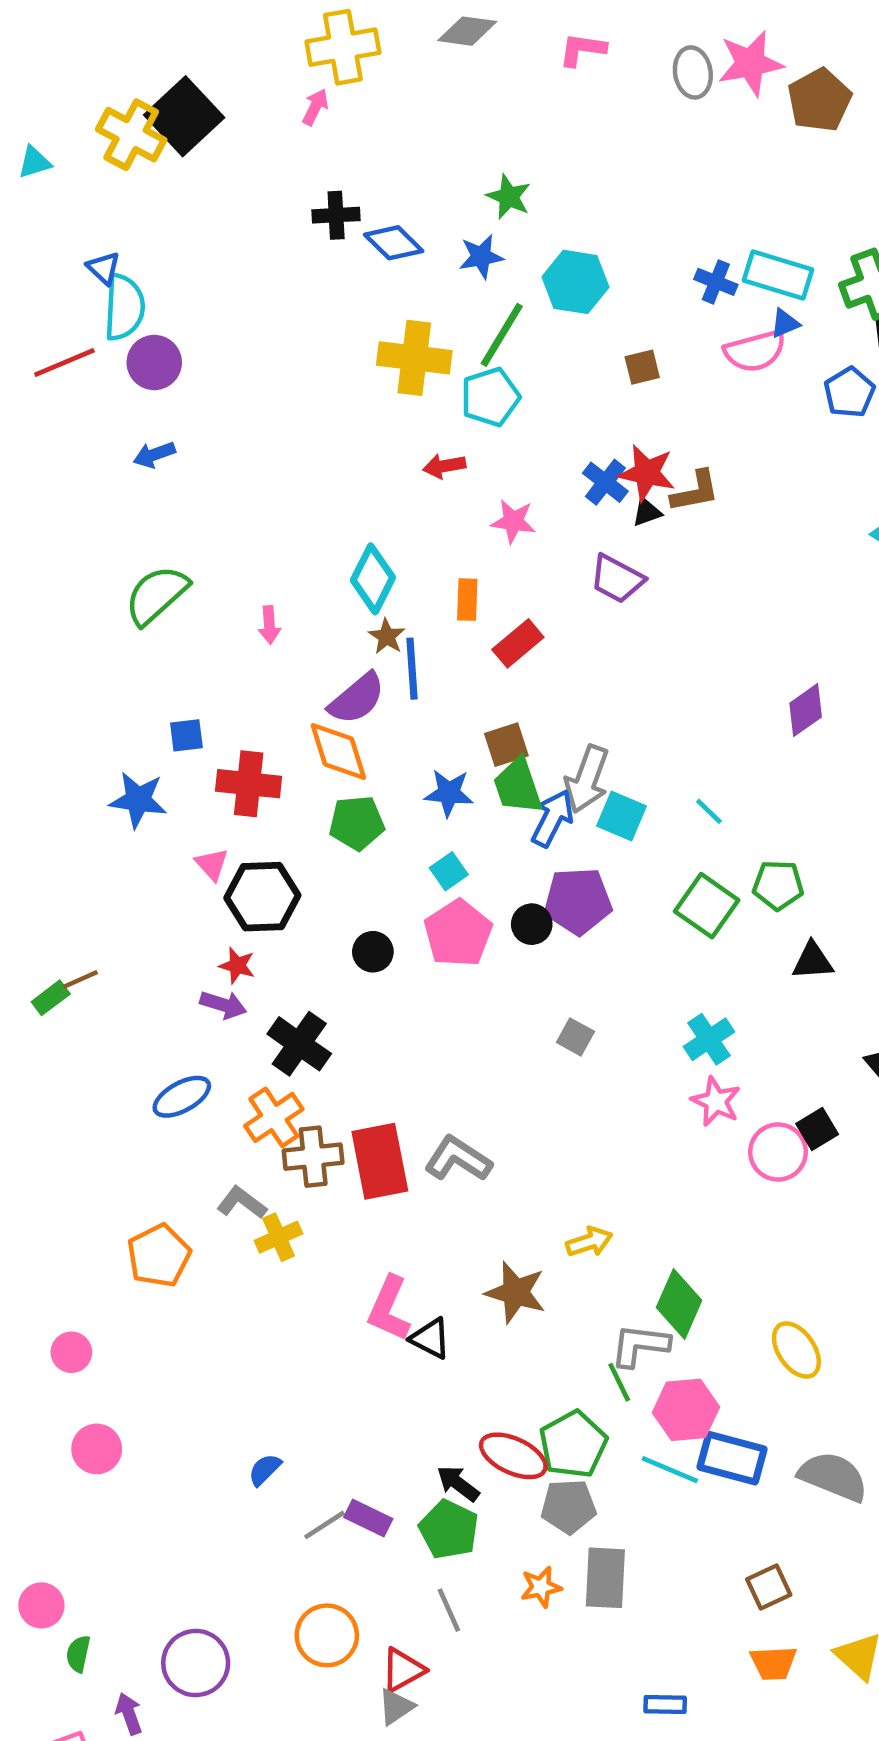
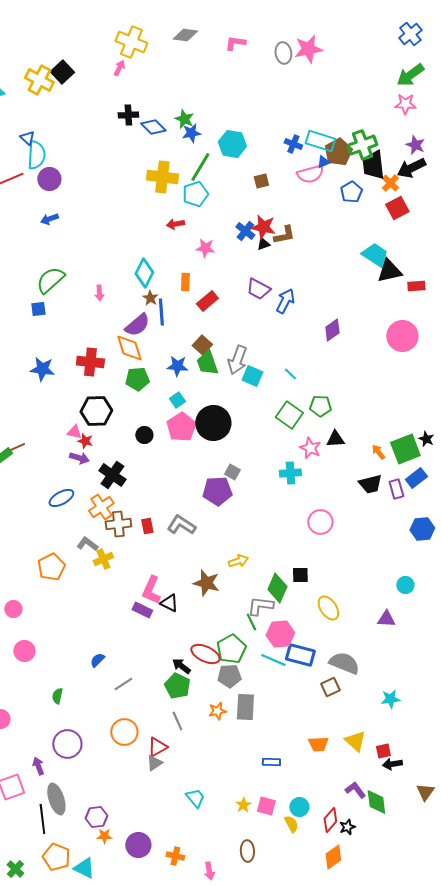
yellow cross: (343, 47) -> (131, 42), turned 32
brown pentagon: (819, 100) -> (338, 152), moved
black square: (184, 116) -> (62, 72), size x0.7
green star: (509, 197) -> (184, 119), moved
purple trapezoid: (617, 579) -> (258, 289), moved
blue square: (186, 735) -> (38, 309), moved
brown square: (506, 745) -> (202, 345), turned -30
blue arrow: (552, 818) -> (285, 301), moved
pink triangle: (212, 864) -> (74, 432), moved, turned -35
purple pentagon: (578, 901) -> (217, 491), moved
black circle: (532, 924) -> (213, 423), size x2.0
cyan cross: (709, 1039) -> (290, 473), turned 30
pink star: (716, 1101) -> (310, 448), moved
black square: (817, 1129) -> (300, 575), moved, turned 30
red rectangle: (380, 1161) -> (147, 526), size x0.5
purple rectangle: (368, 1518) -> (142, 610), moved
brown square: (769, 1587) -> (330, 687), moved
green semicircle: (78, 1654) -> (57, 696), moved

